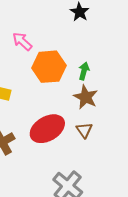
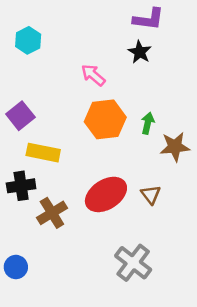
pink arrow: (22, 41) -> (93, 75), moved
brown star: (86, 97) -> (175, 147), moved, turned -30

